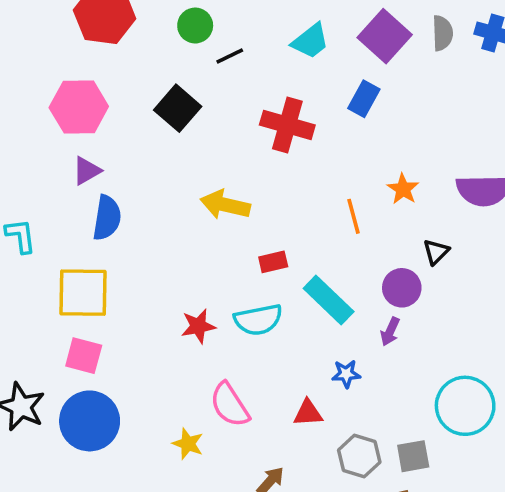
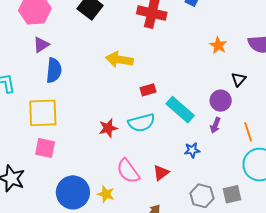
orange line: (353, 216) -> (248, 132), moved
red triangle: (308, 413) -> (161, 173), moved, turned -30
blue circle: (90, 421) -> (73, 192), moved

